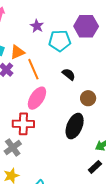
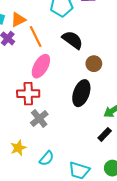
black semicircle: (69, 74) -> (73, 40), size x1.5
gray cross: (13, 148) -> (39, 118), moved

